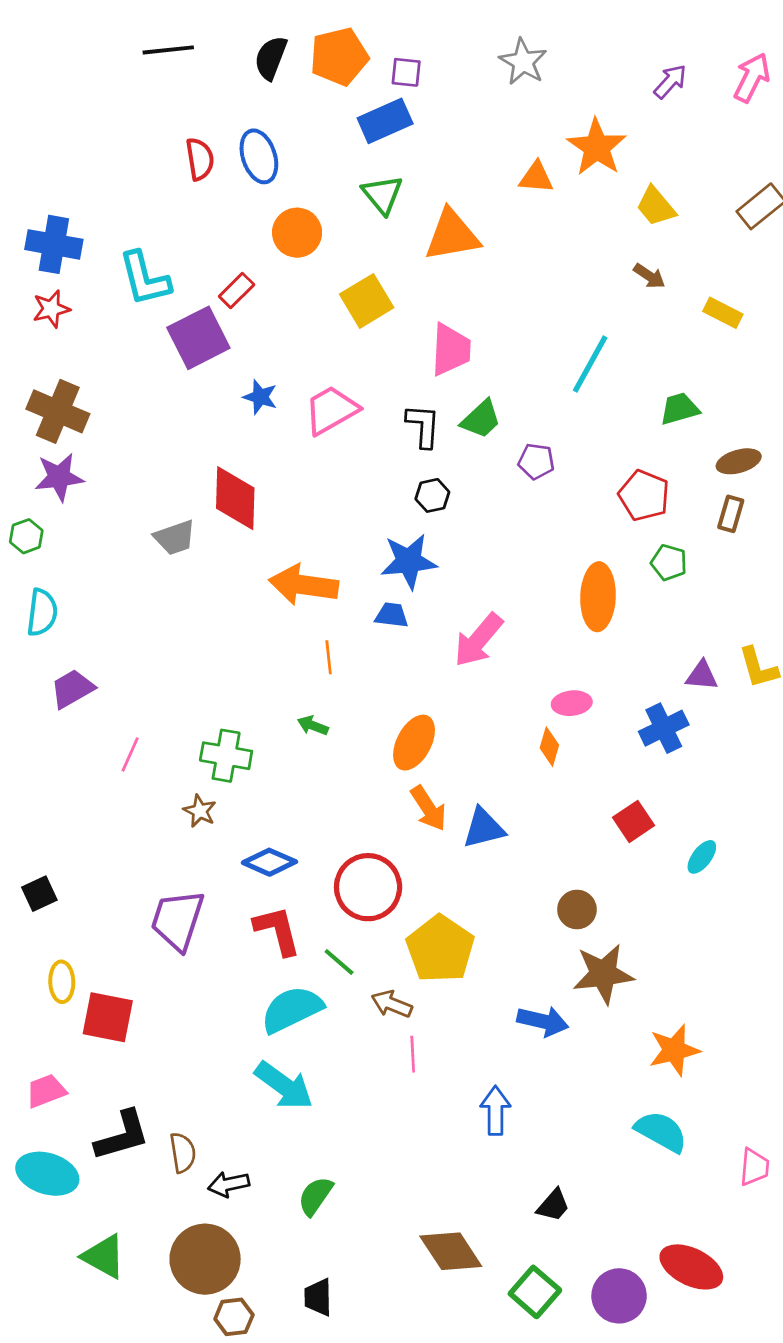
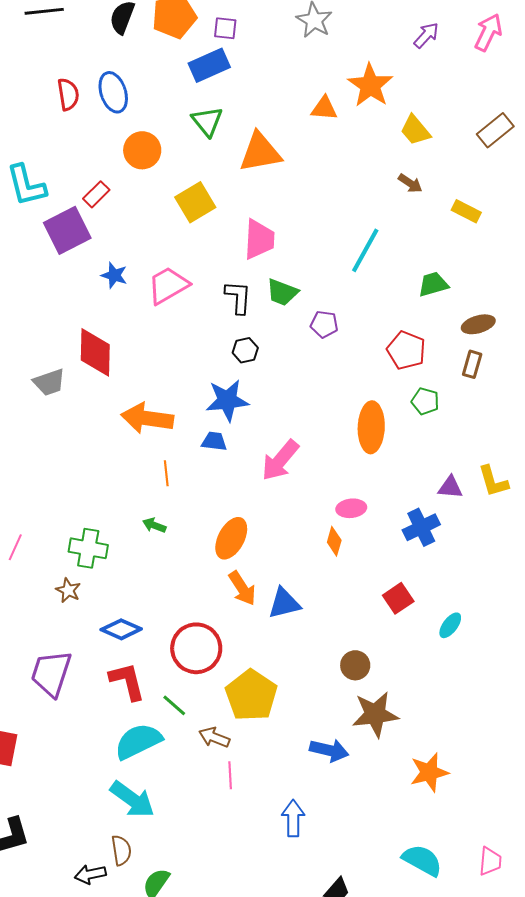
green trapezoid: (481, 419) -> (282, 292), turned 64
cyan semicircle: (661, 1132) -> (422, 860), moved
brown semicircle: (183, 1153) -> (121, 850), moved

